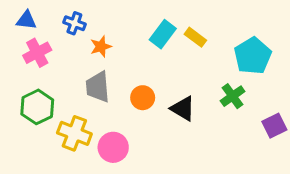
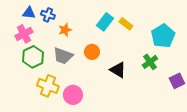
blue triangle: (26, 20) -> (29, 13), moved
gray trapezoid: (98, 87) -> (63, 56), turned -65
orange circle: (143, 98) -> (92, 52), moved
green hexagon: (37, 107) -> (33, 57), moved

